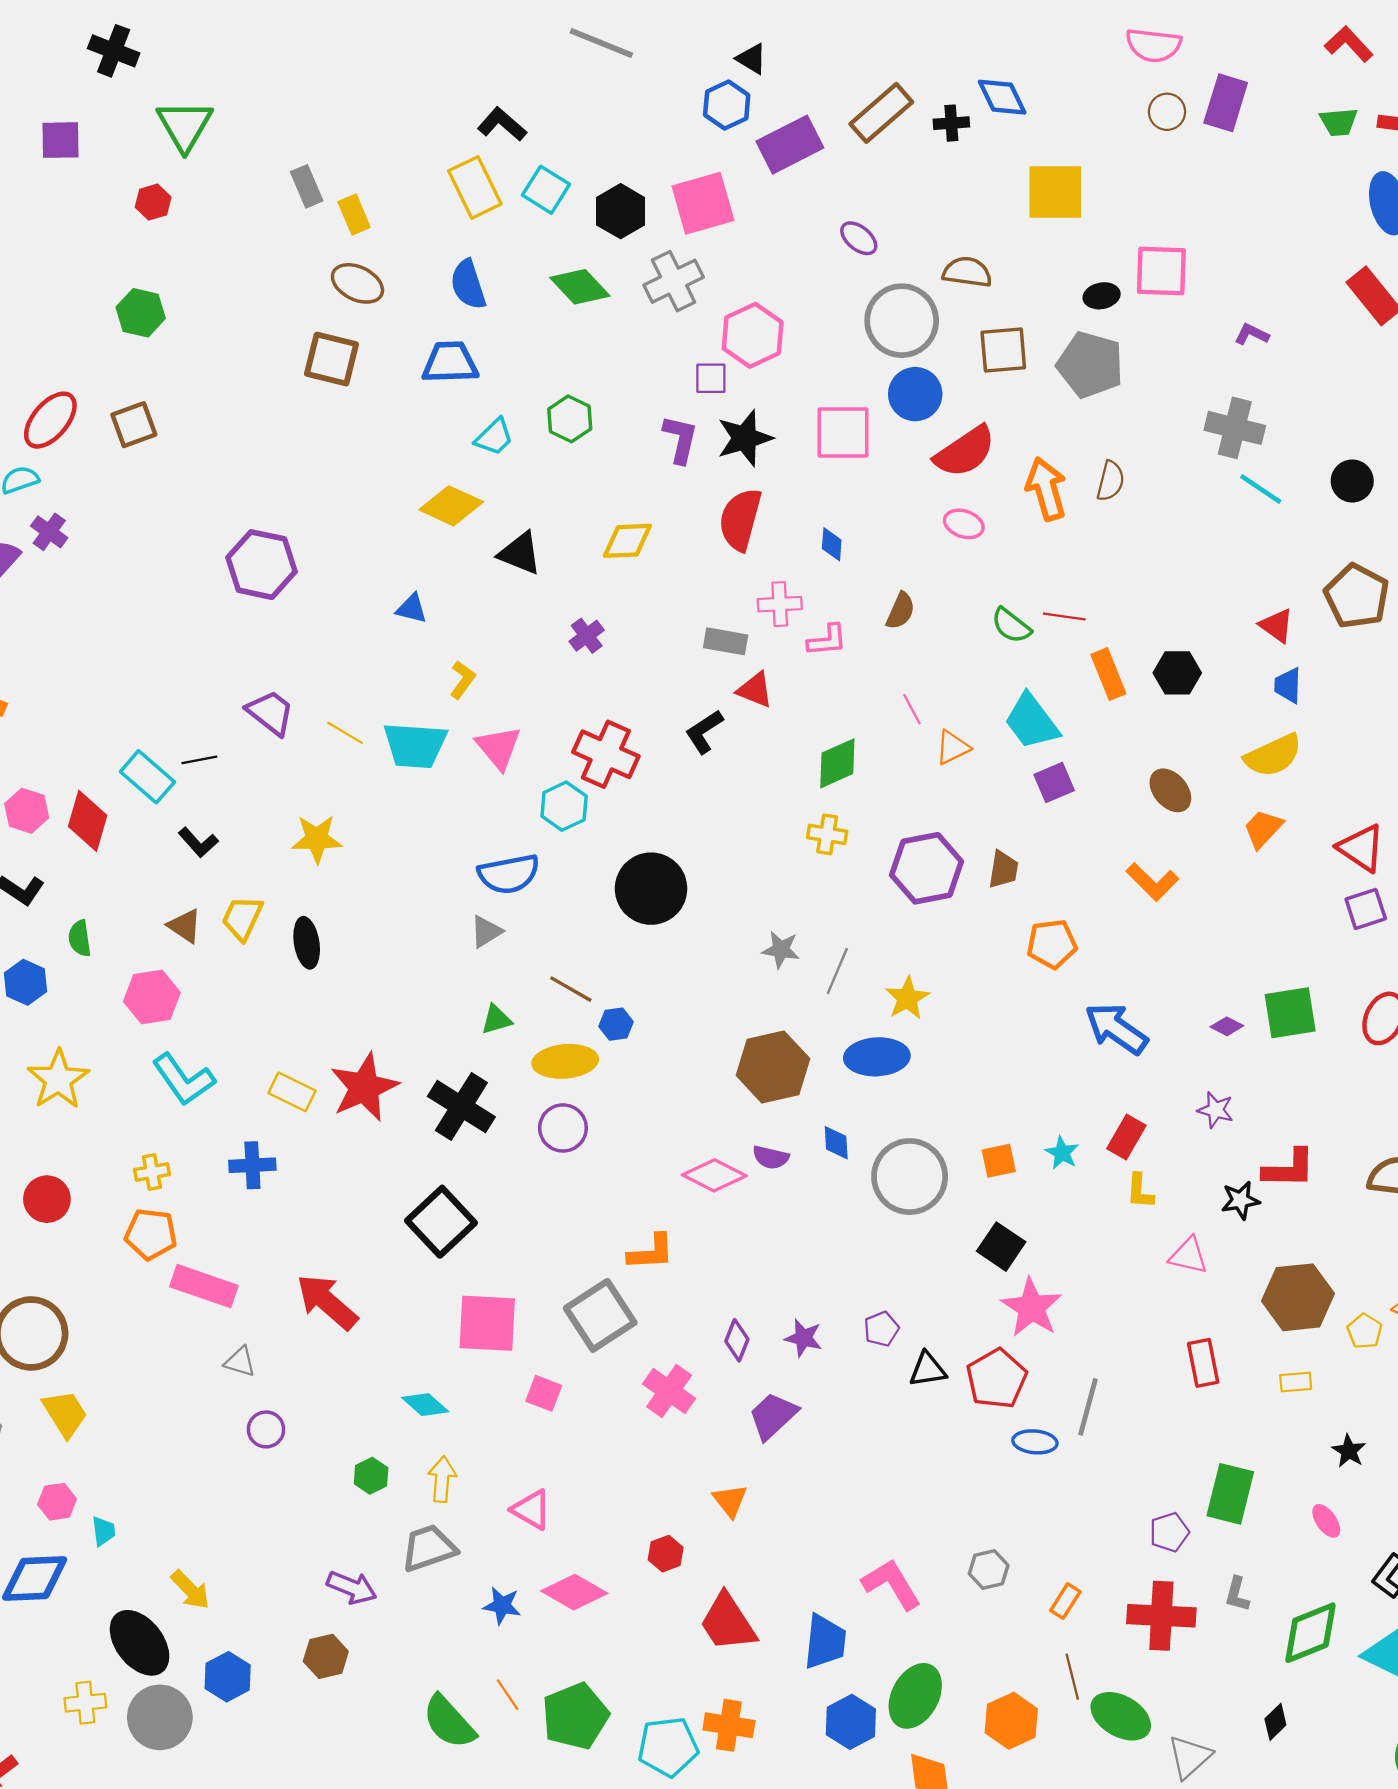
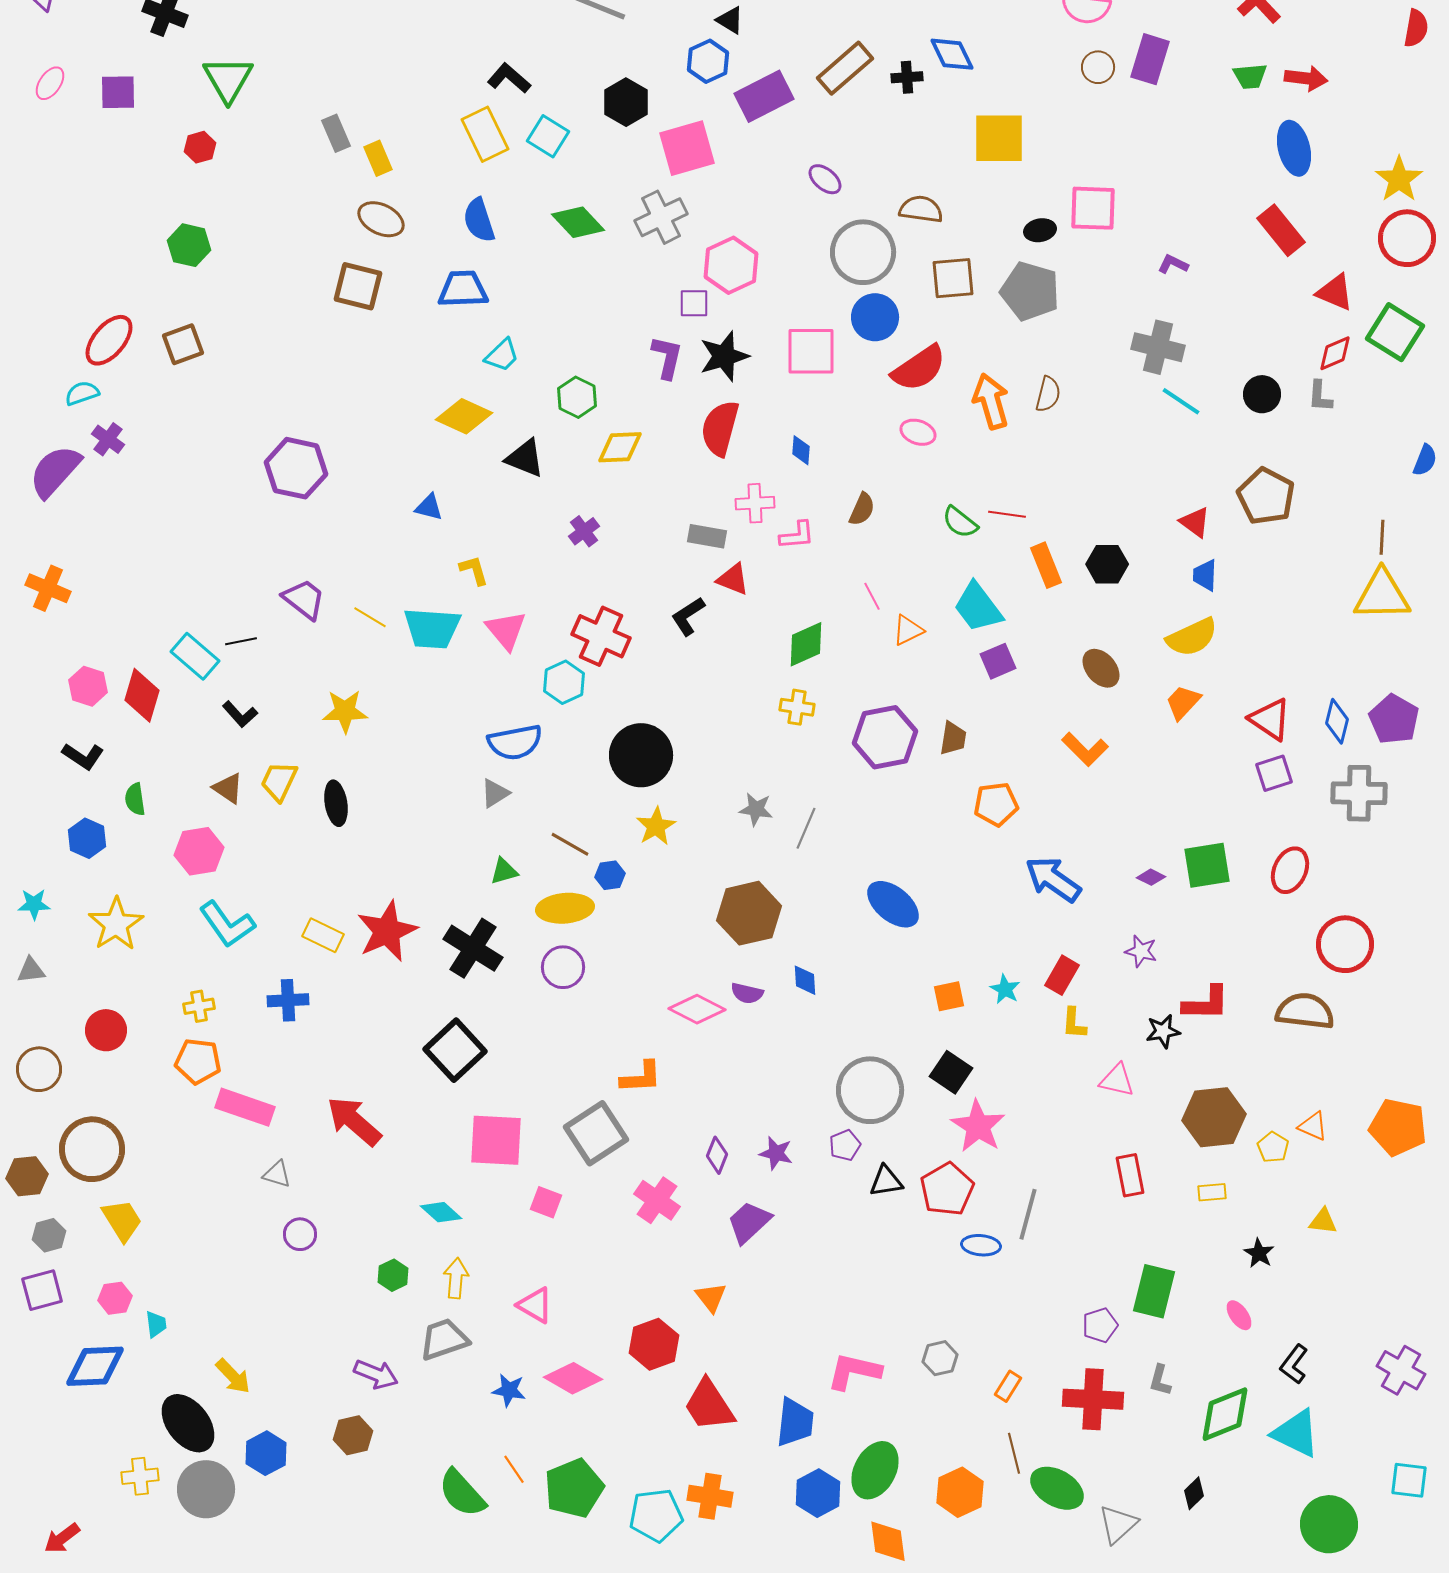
black hexagon: (621, 211) -> (626, 102), moved
green hexagon: (570, 419) -> (577, 397), moved
yellow L-shape: (462, 680) -> (474, 570), turned -52
yellow star: (907, 998) -> (656, 826), moved
blue ellipse: (877, 1057) -> (893, 904), moved, turned 42
gray circle: (910, 1177) -> (870, 1090), moved
red hexagon: (666, 1554) -> (654, 1344), size x1.6
pink L-shape: (892, 1584) -> (854, 1371), turned -46

